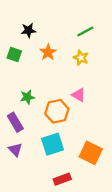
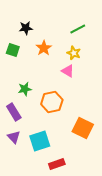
pink triangle: (79, 95) -> (68, 71), moved
cyan square: (52, 144) -> (40, 141), moved
orange square: (91, 153) -> (83, 128), moved

